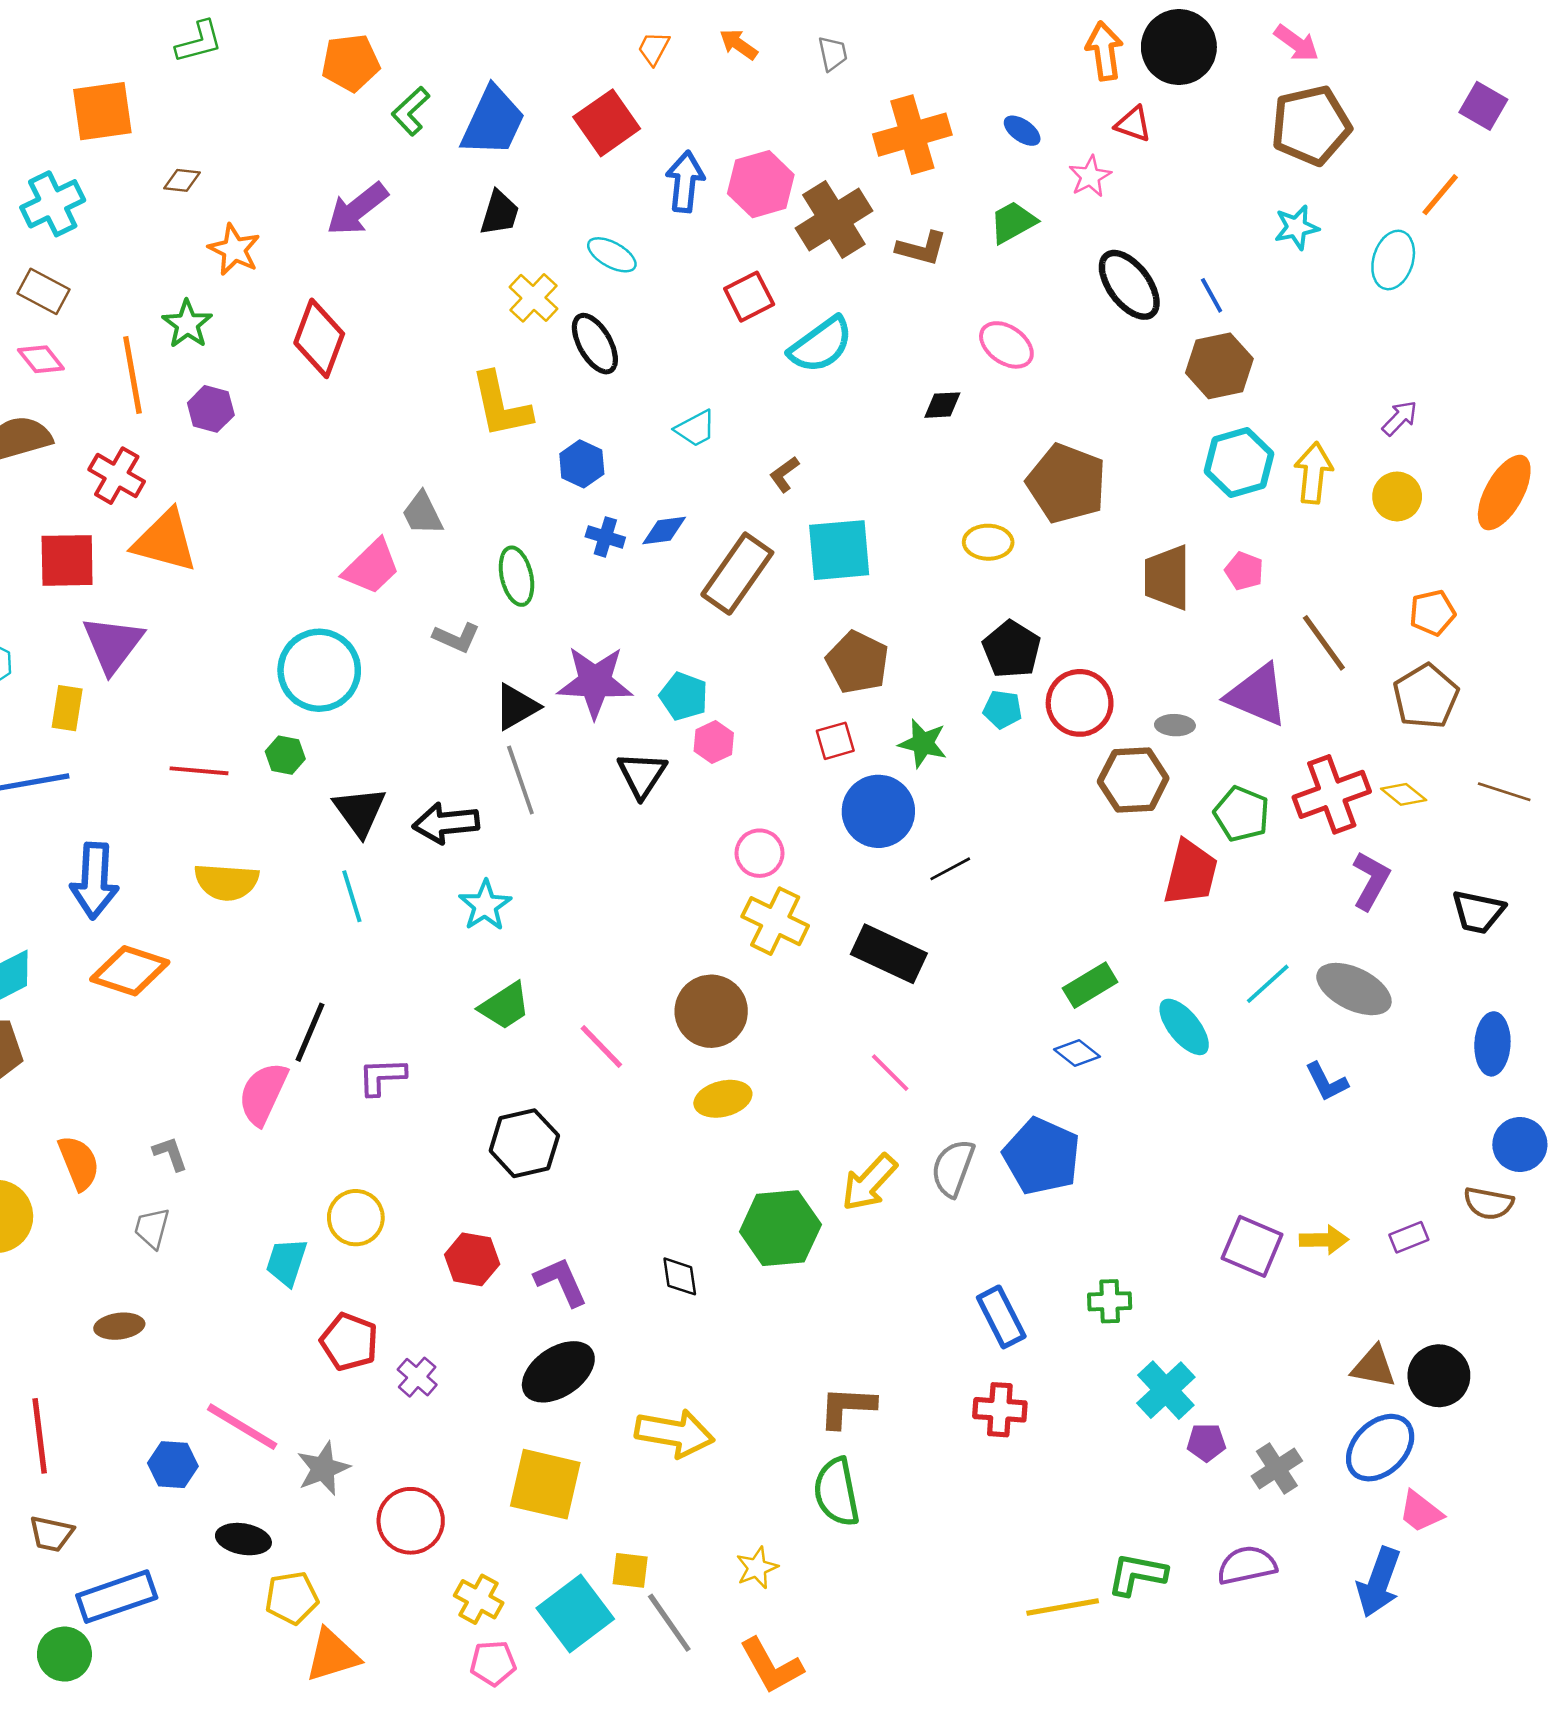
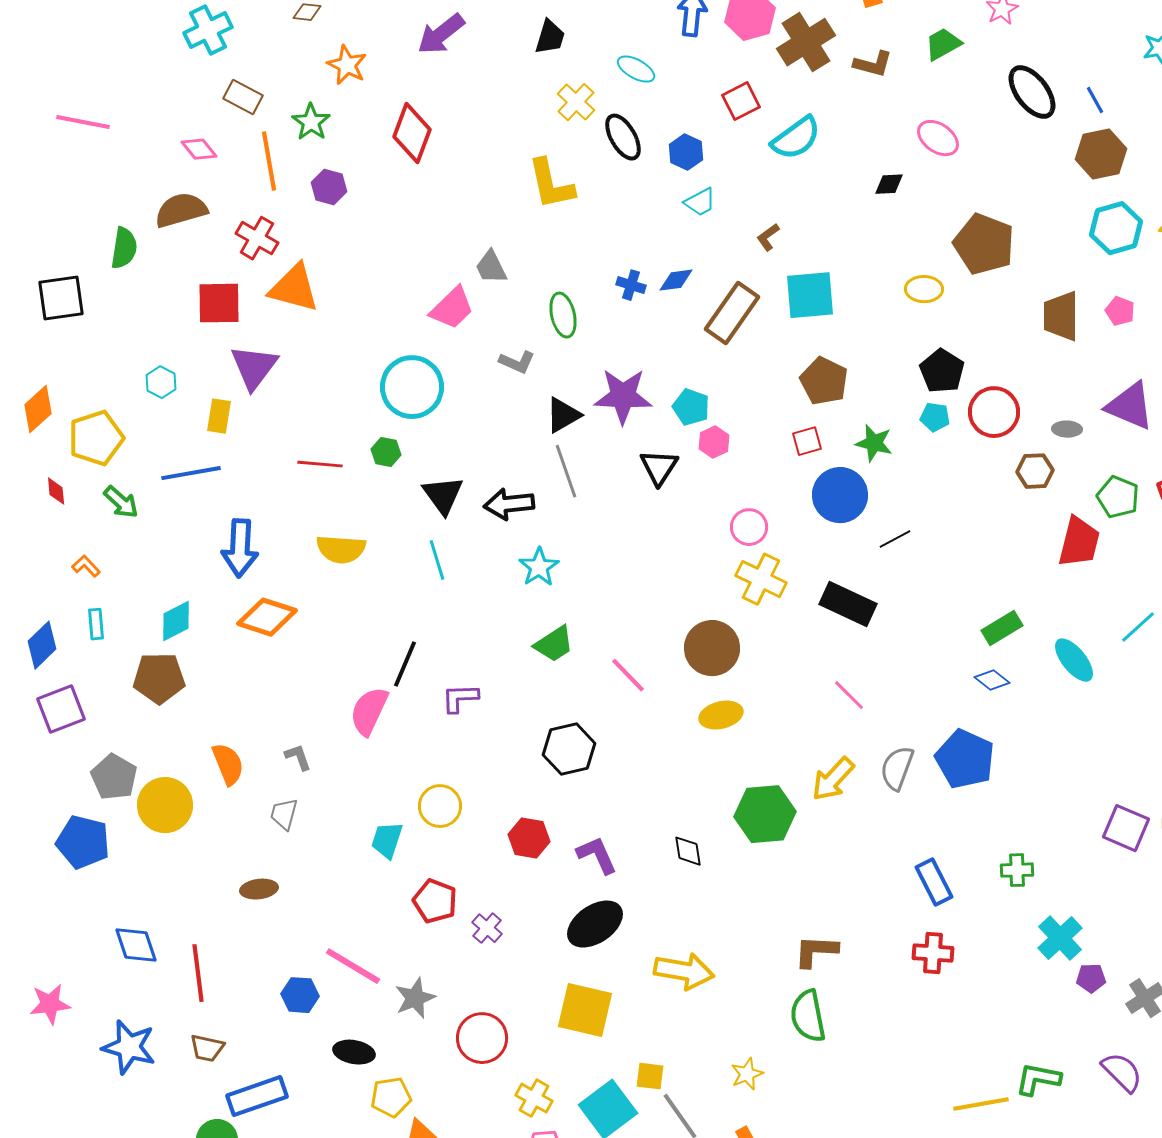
brown rectangle: (44, 291) -> (243, 97), moved
blue hexagon: (582, 464) -> (686, 152), moved
brown hexagon: (1133, 780) -> (1035, 471), size x0.7
purple semicircle: (1247, 1565) -> (1122, 1072), turned 57

